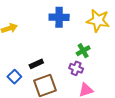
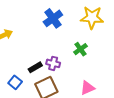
blue cross: (59, 17) -> (53, 18), turned -30
purple cross: (76, 68) -> (53, 63), moved

